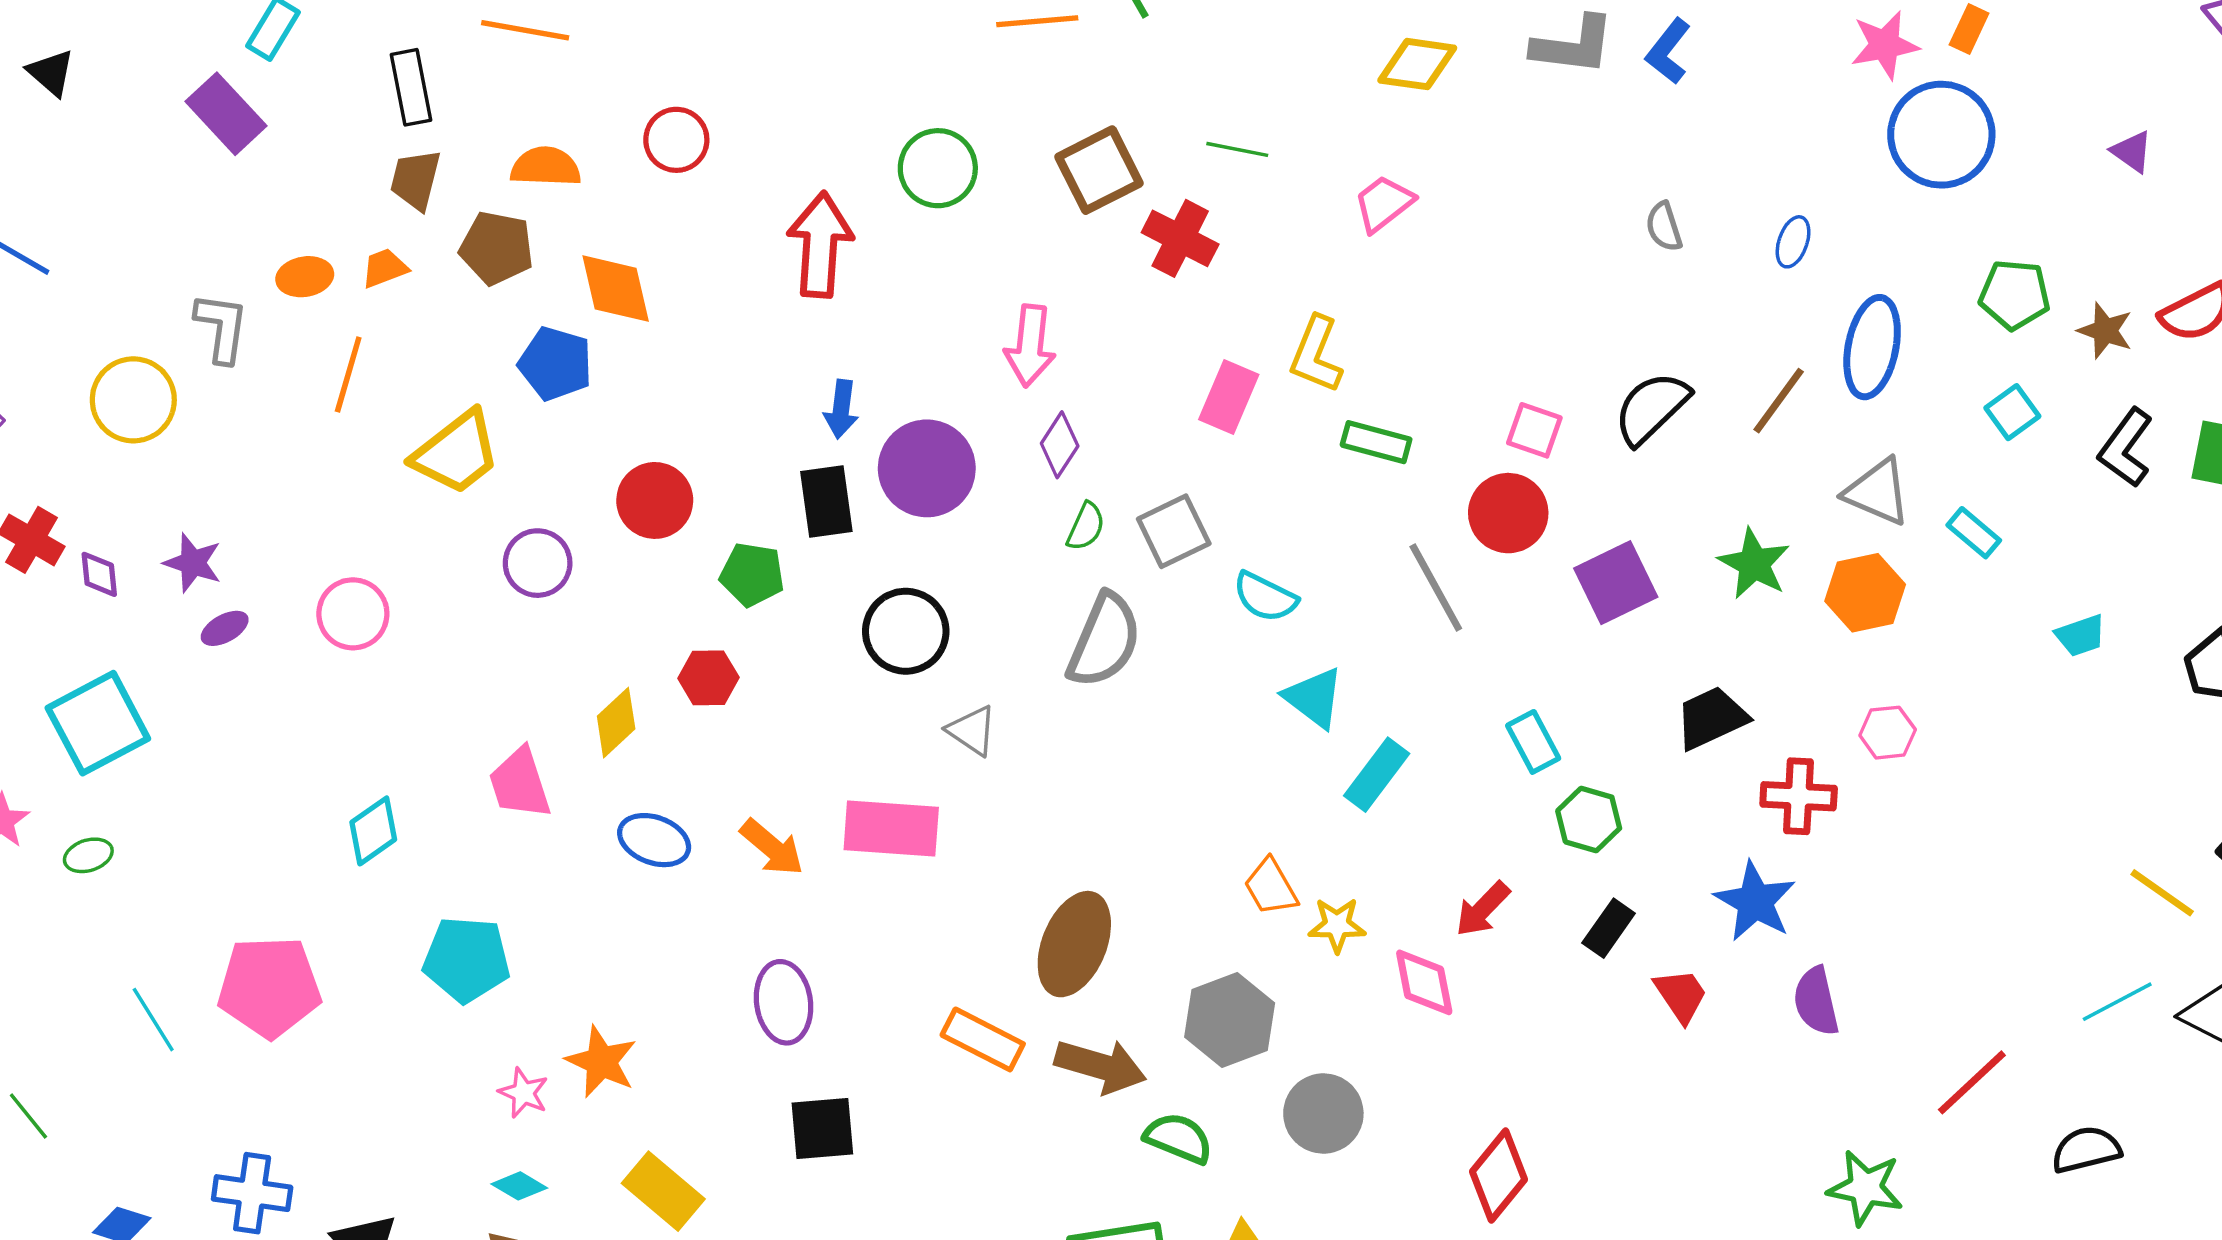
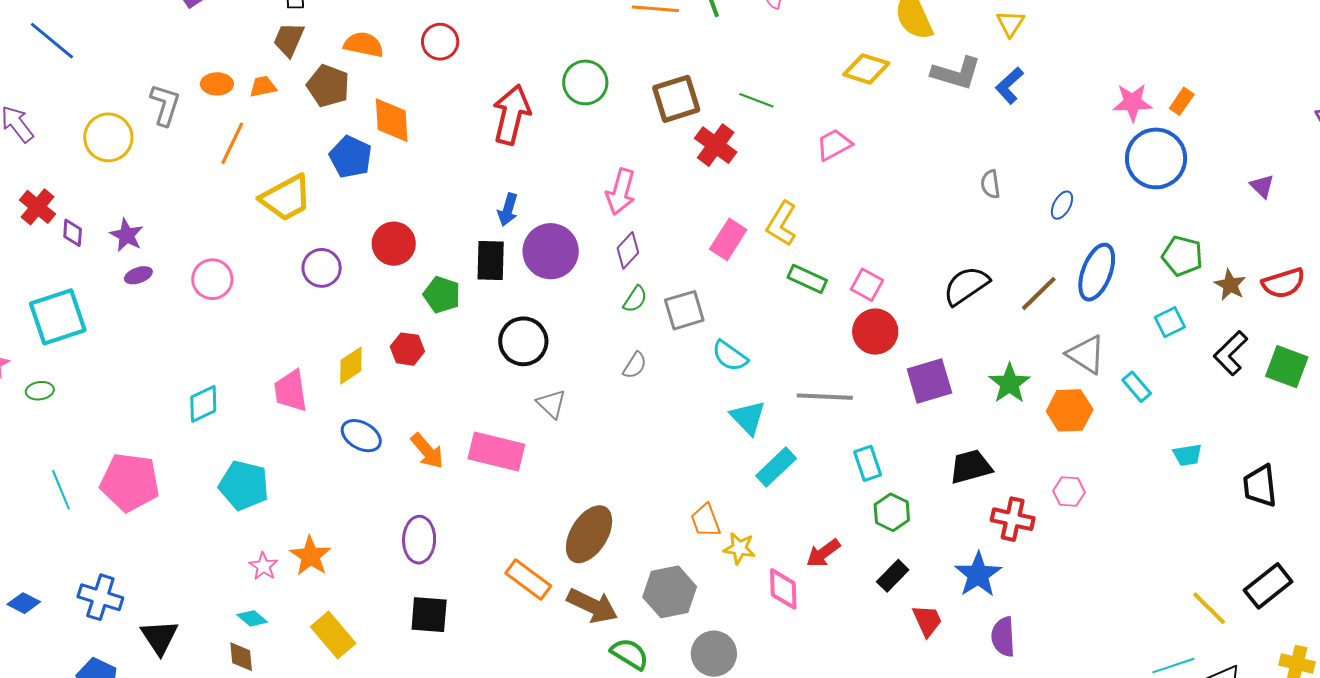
pink square: (1534, 430) -> (867, 285), moved
gray line: (1436, 588) -> (825, 397), moved, turned -68
gray semicircle: (1104, 640) -> (635, 365), size x0.5

